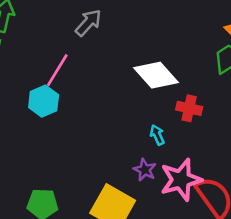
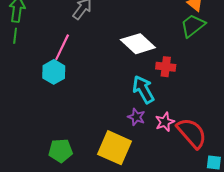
cyan arrow: (157, 135) -> (143, 89), size x1.8
pink star: (181, 180) -> (165, 122), size x0.6

